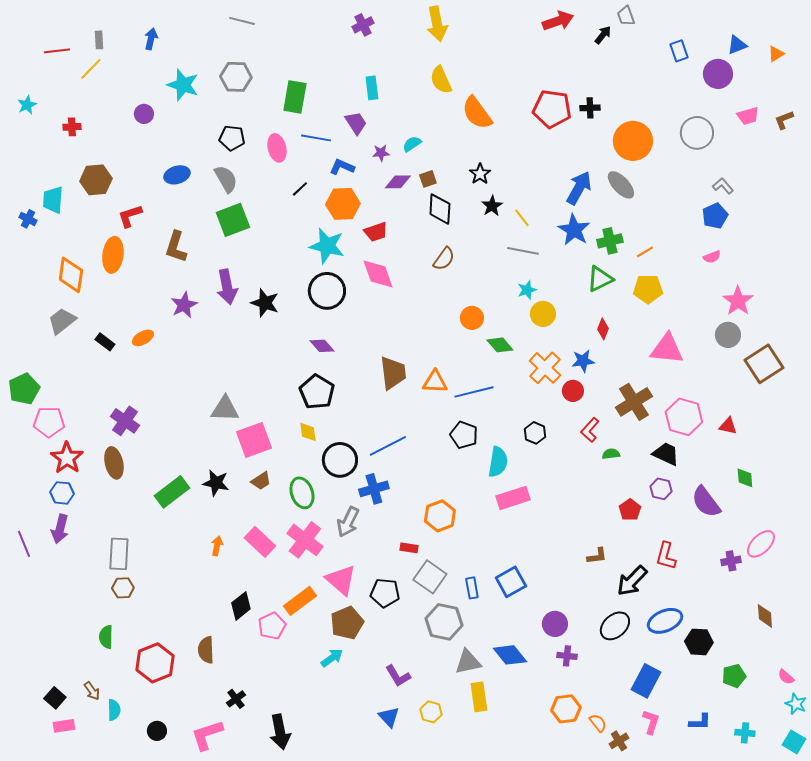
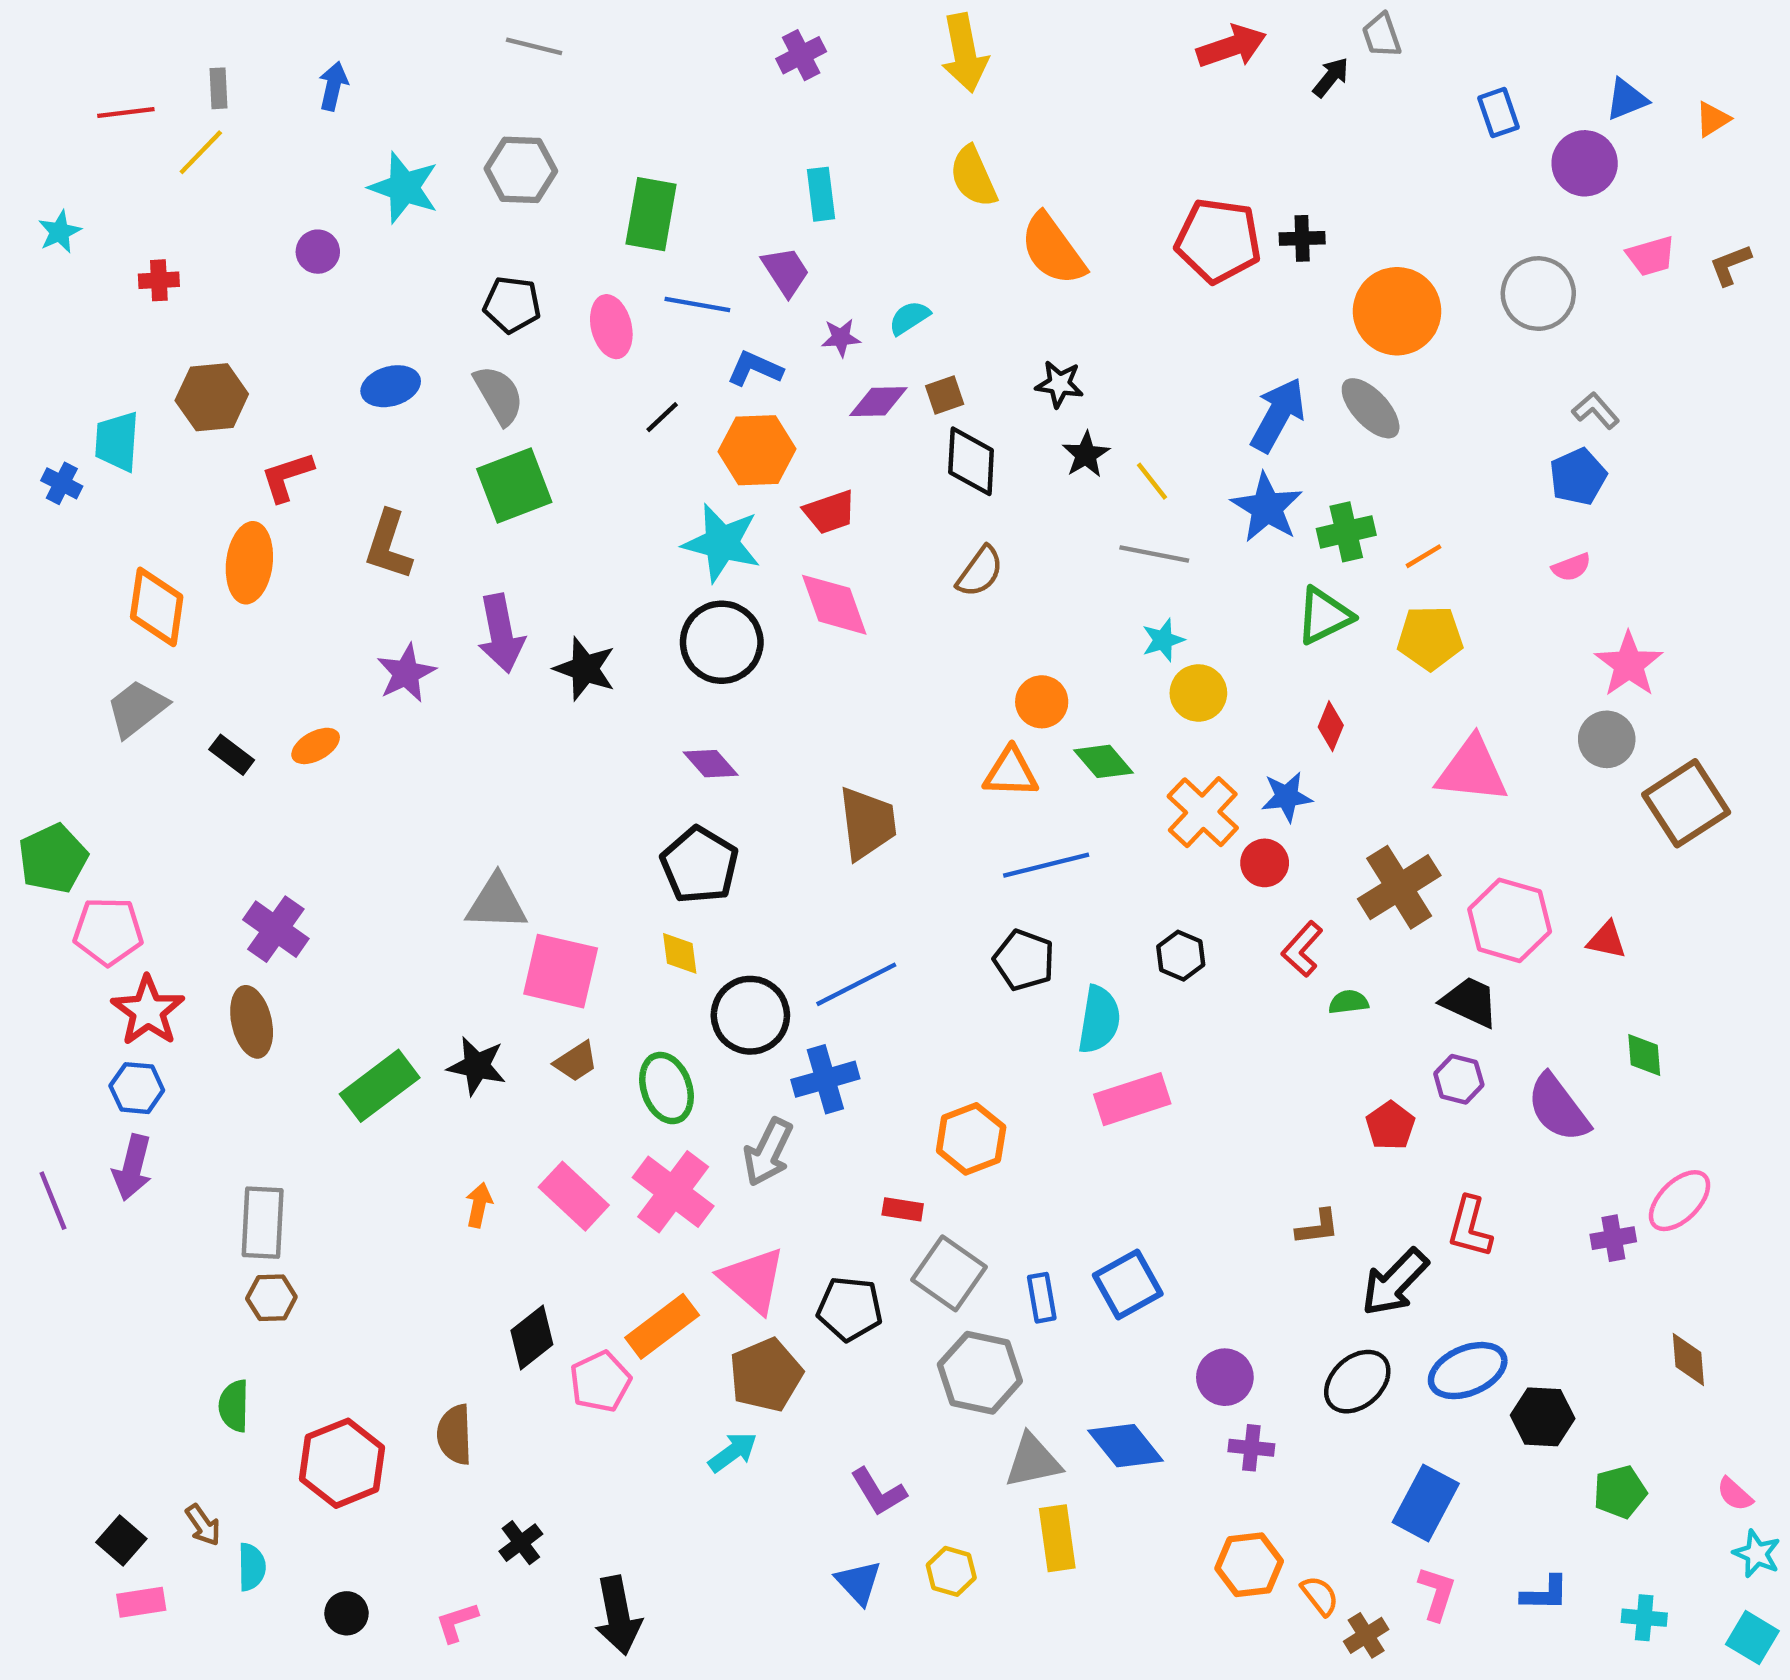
black star: (480, 174) -> (1059, 384), turned -30
orange triangle: (435, 382) -> (1011, 772), moved
pink square: (254, 440) -> (561, 971), turned 33
pink L-shape: (207, 735) -> (457, 1622), size x0.6

